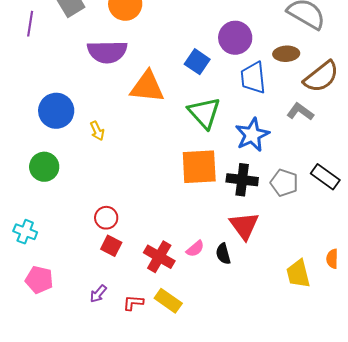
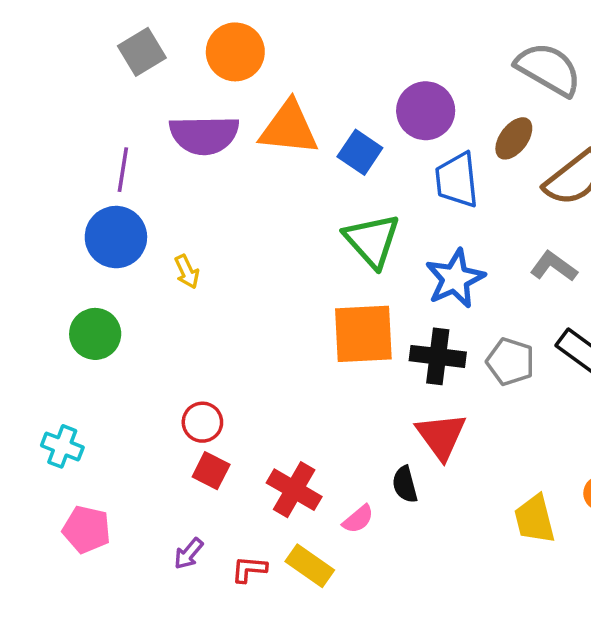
purple line: (30, 24) -> (123, 170), moved
brown ellipse: (286, 54) -> (514, 138), turned -50
orange triangle: (147, 87) -> (289, 128), moved
gray L-shape: (300, 112) -> (554, 266), moved
pink semicircle: (195, 249) -> (358, 519), moved

